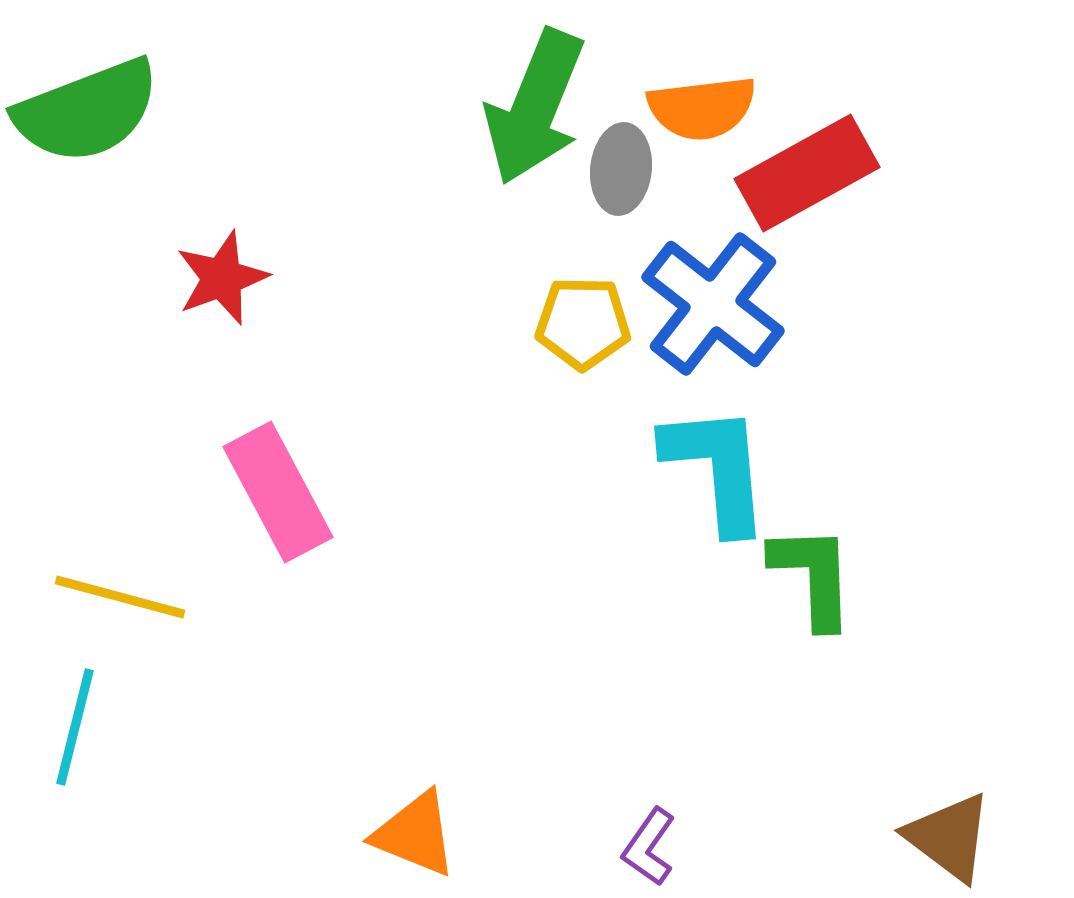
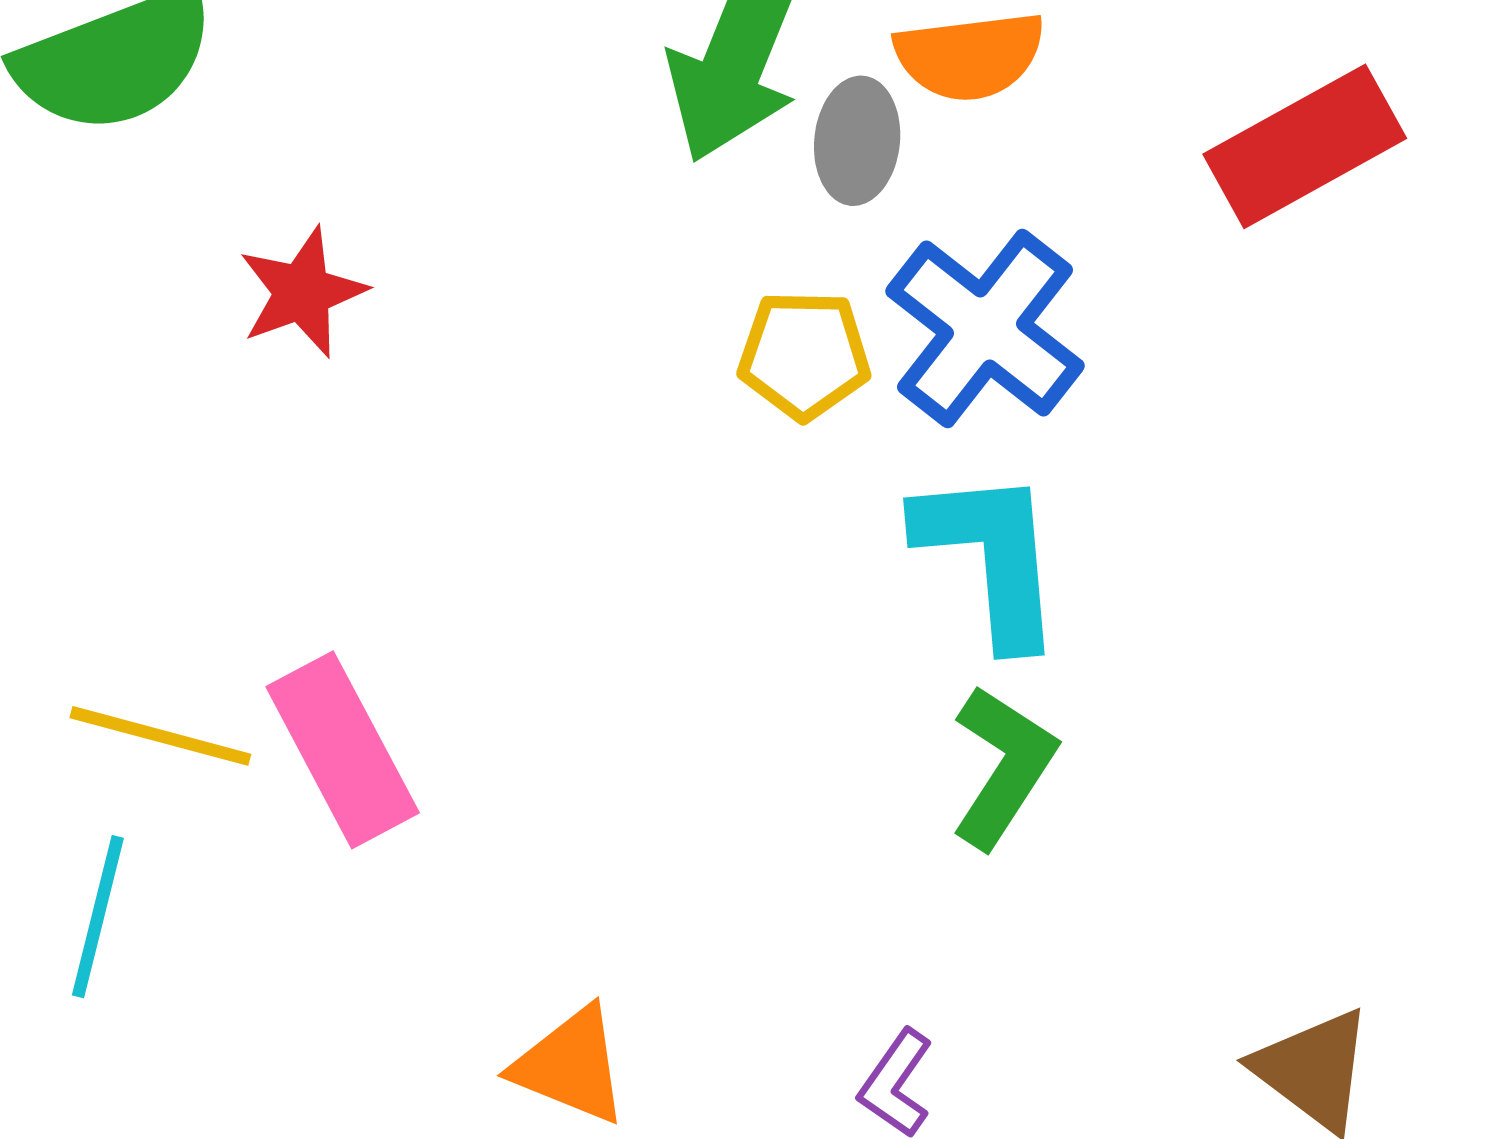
red rectangle: (807, 173) -> (1305, 146), moved
pink rectangle: (278, 492) -> (343, 750), moved
green L-shape: (813, 576) -> (1003, 766), moved, turned 35

